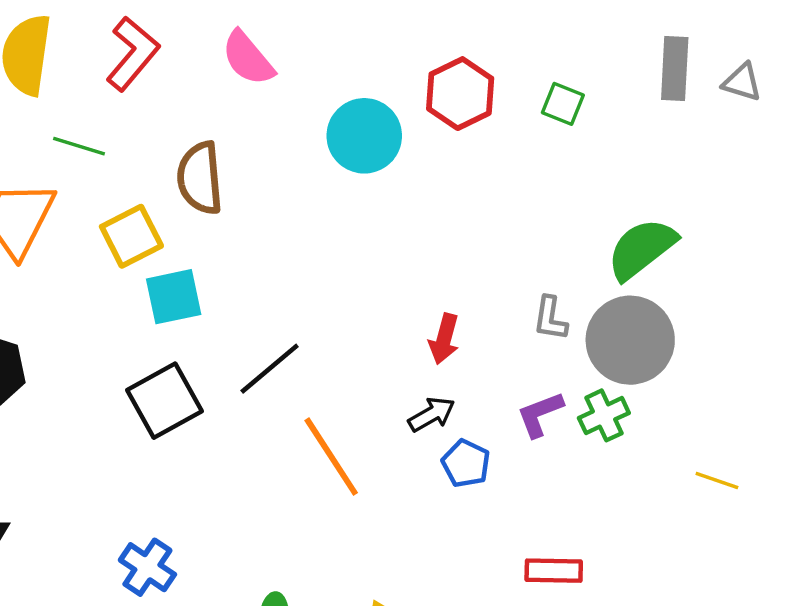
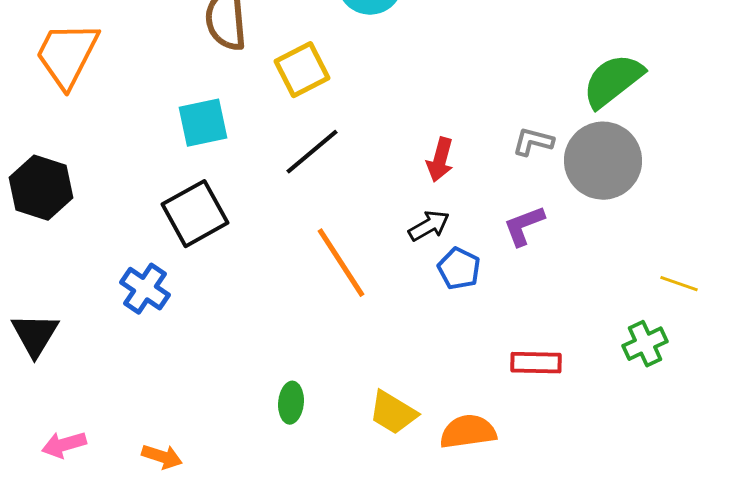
yellow square: (131, 236) -> (302, 70), moved
gray L-shape: (550, 318) -> (533, 142), turned 96
black line: (270, 369) -> (312, 152), moved
green cross: (604, 415) -> (645, 344), moved
blue cross: (147, 567) -> (145, 289), moved

